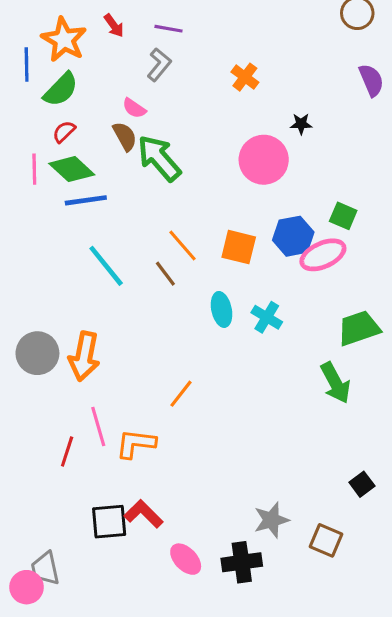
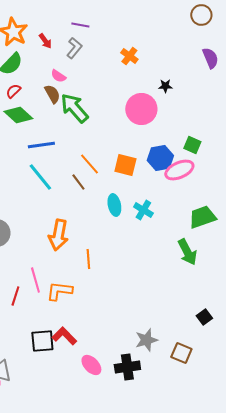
red arrow: (114, 26) -> (45, 41), moved
blue line: (86, 200) -> (41, 145), moved
orange arrow: (84, 356) -> (58, 235), moved
orange line: (181, 394) -> (88, 259), turned -42

